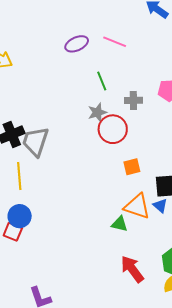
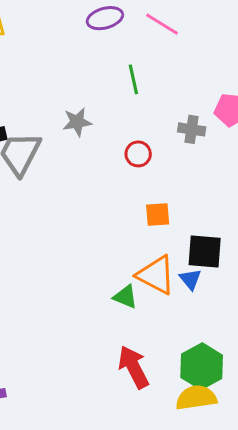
gray cross: (133, 100) -> (192, 129), moved
gray star: (97, 112) -> (77, 122), moved
red circle: (113, 129) -> (138, 154), size x0.6

